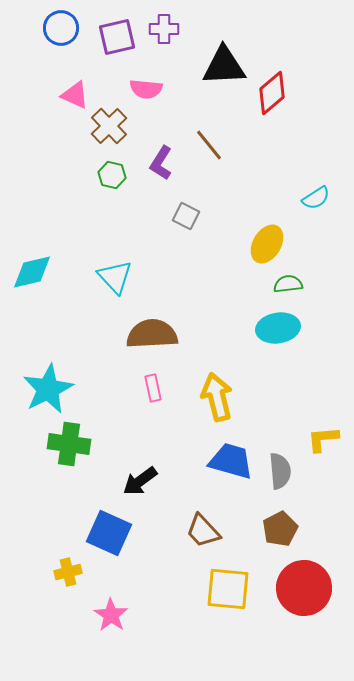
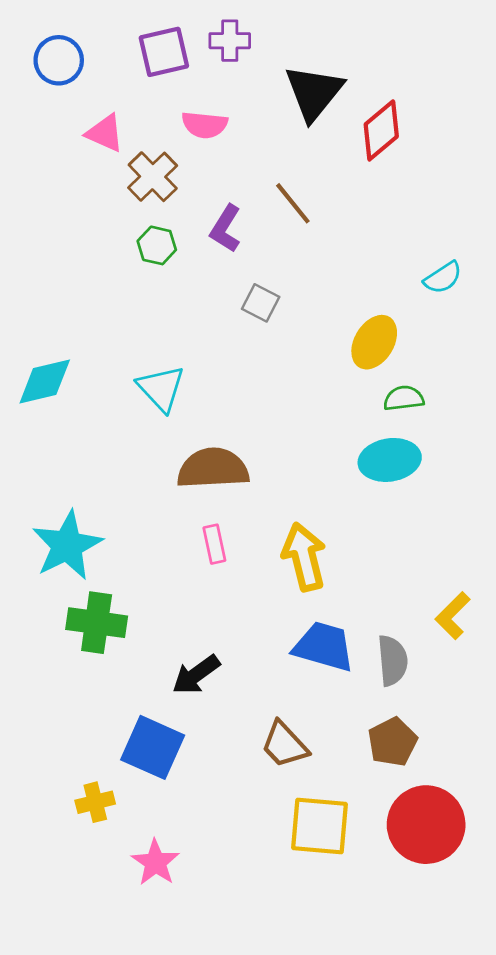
blue circle: (61, 28) -> (59, 60), moved
black triangle: (224, 66) -> (314, 93), turned -48
yellow L-shape: (323, 439) -> (453, 616), turned -40

